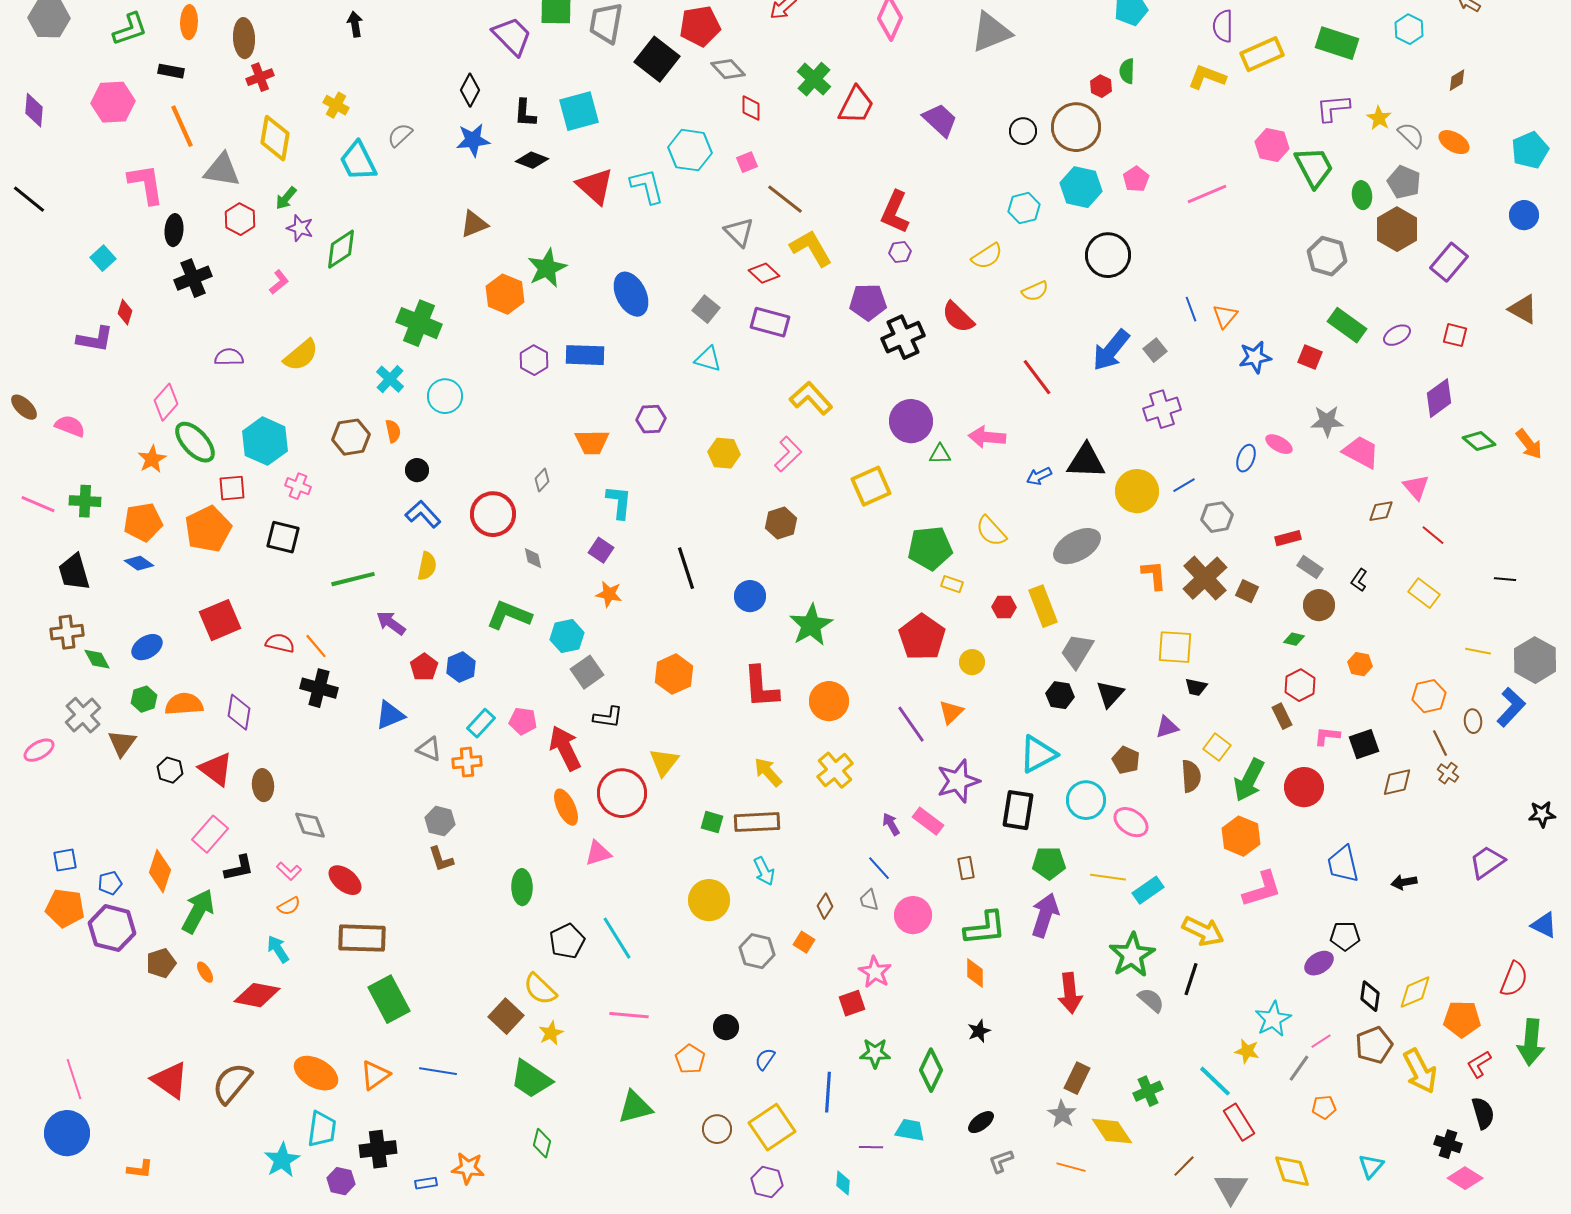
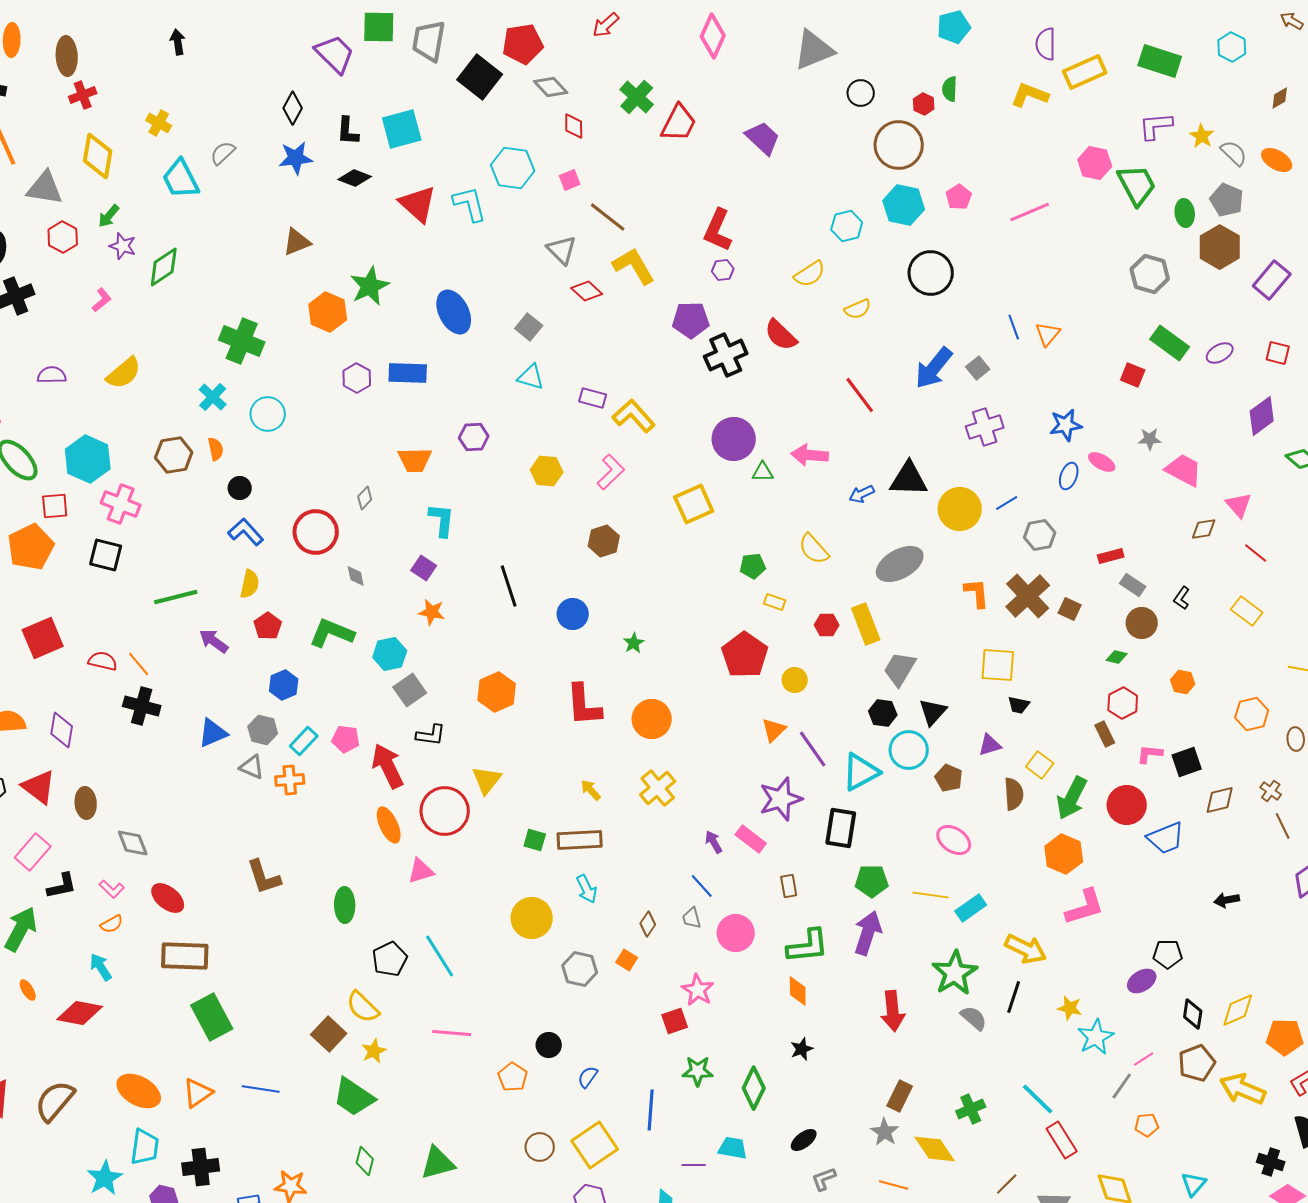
black circle: (1023, 131) -> (861, 93), moved
purple rectangle: (770, 322) -> (593, 398), moved, size x0.7
blue star: (1255, 357) -> (1066, 425), moved
gray star: (1327, 421) -> (1150, 439), size x0.7
pink cross: (298, 486) -> (121, 504), size x1.5
green pentagon: (930, 548) -> (753, 566), size x0.6
green star: (811, 625) -> (634, 643), size x0.5
red pentagon: (424, 667) -> (268, 626), moved
purple line: (911, 724) -> (813, 749), moved
brown line: (1440, 743) -> (1283, 826), moved
yellow arrow: (768, 772) -> (591, 790), size x0.7
cyan circle: (1086, 800) -> (909, 750), moved
gray hexagon: (440, 821) -> (263, 730), moved
brown L-shape: (441, 859) -> (264, 877), size x1.4
blue trapezoid: (1343, 864) -> (1166, 838), moved, turned -99
yellow star: (1247, 1051) -> (1070, 1008), moved
yellow arrow: (1420, 1071) -> (1243, 1089), turned 141
green triangle: (635, 1107) -> (438, 1163), moved

